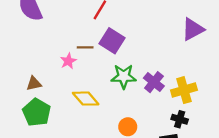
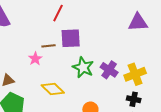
purple triangle: (193, 29) -> (138, 22), turned 30
purple square: (112, 41) -> (71, 38), turned -30
green star: (124, 76) -> (83, 67), turned 30

